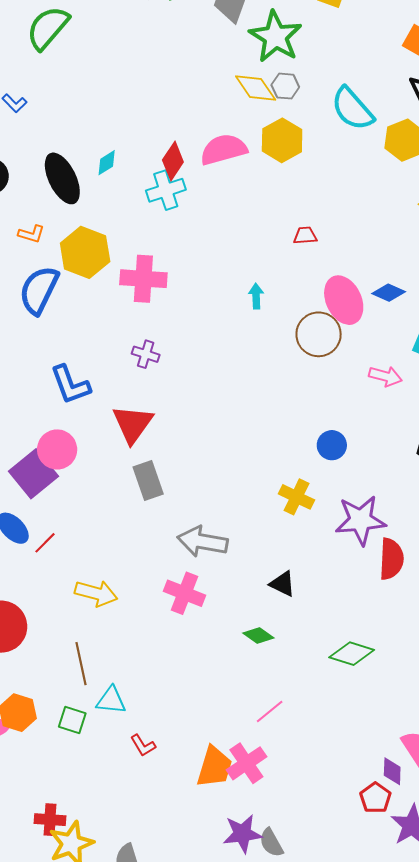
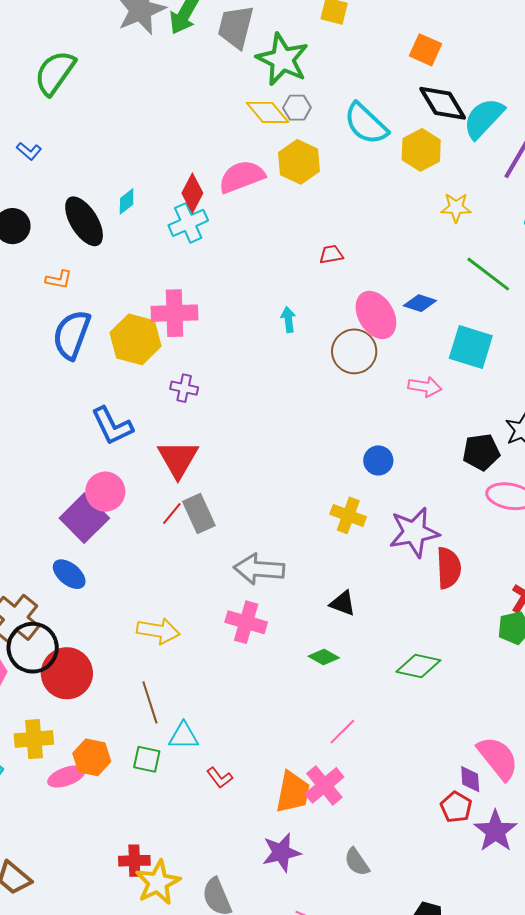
yellow hexagon: (85, 252) -> (136, 339), moved
red line: (45, 543) -> (172, 514), moved
purple star: (242, 834) -> (281, 852), moved

